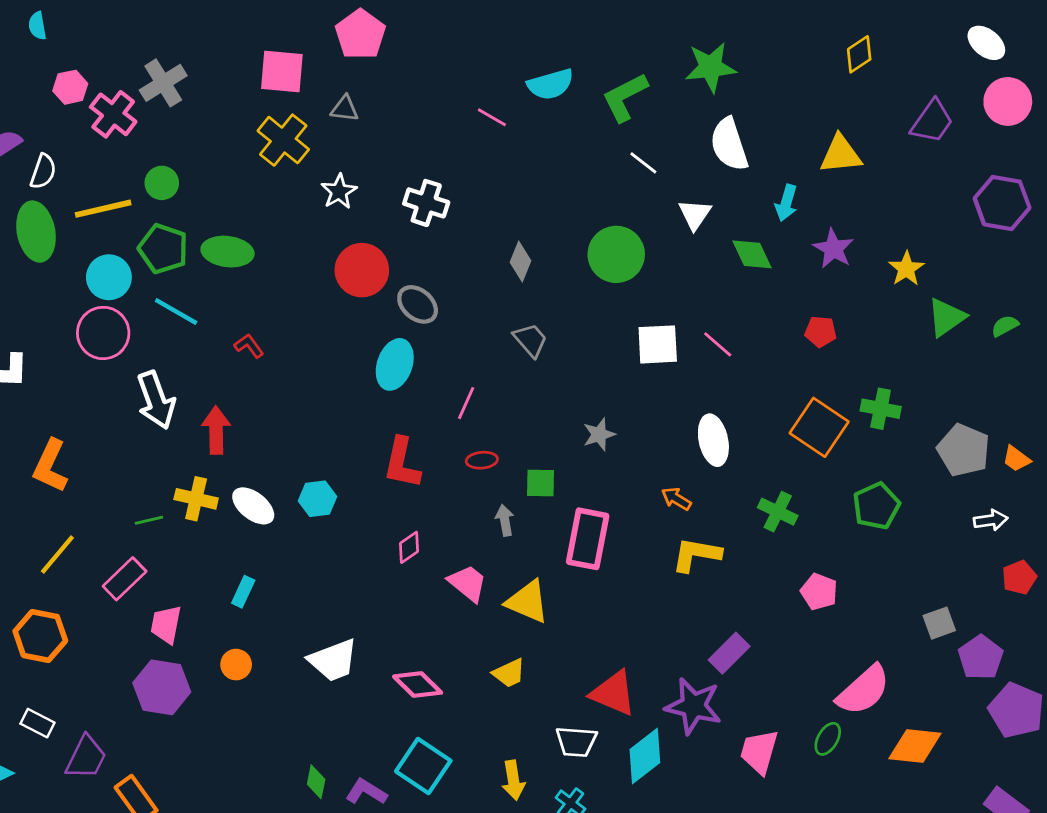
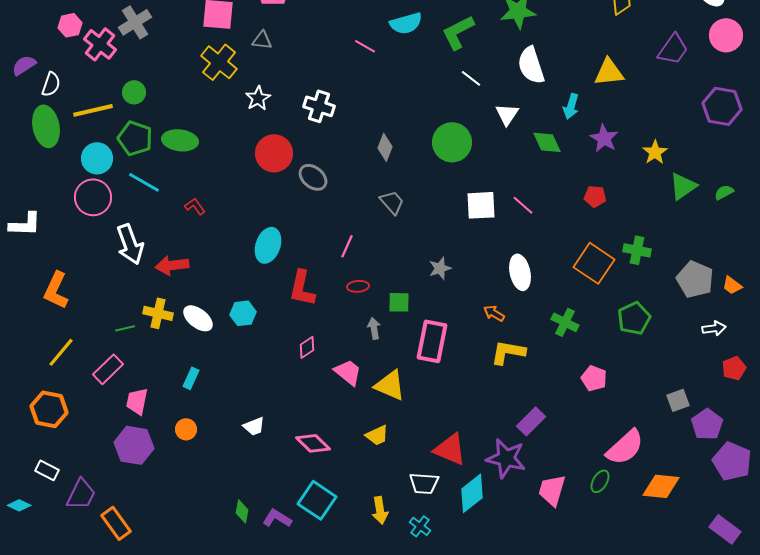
cyan ellipse: (395, 364) -> (268, 245), moved
red arrow: (216, 430) -> (172, 265), turned -96
white trapezoid: (333, 660) -> (254, 426), size x0.6

